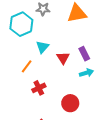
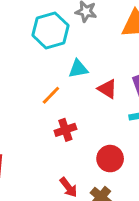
cyan triangle: (42, 47) -> (78, 69), turned 32
red triangle: (63, 58) -> (107, 89), turned -32

